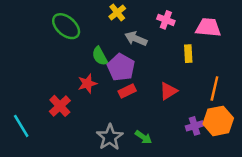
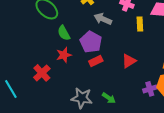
yellow rectangle: (188, 54) -> (140, 24), moved
green semicircle: (100, 56) -> (64, 33), moved
gray star: (110, 137) -> (82, 98), turned -30

